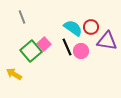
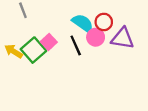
pink circle: (81, 51) -> (96, 37), moved
yellow arrow: (14, 74) -> (14, 51), moved

